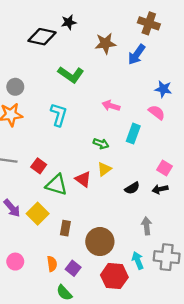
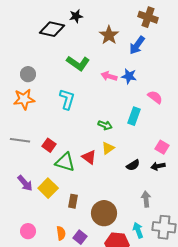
brown star: (105, 43) -> (109, 35), turned -30
blue star: (163, 89) -> (129, 76), moved
pink arrow: (111, 106) -> (109, 76), moved

